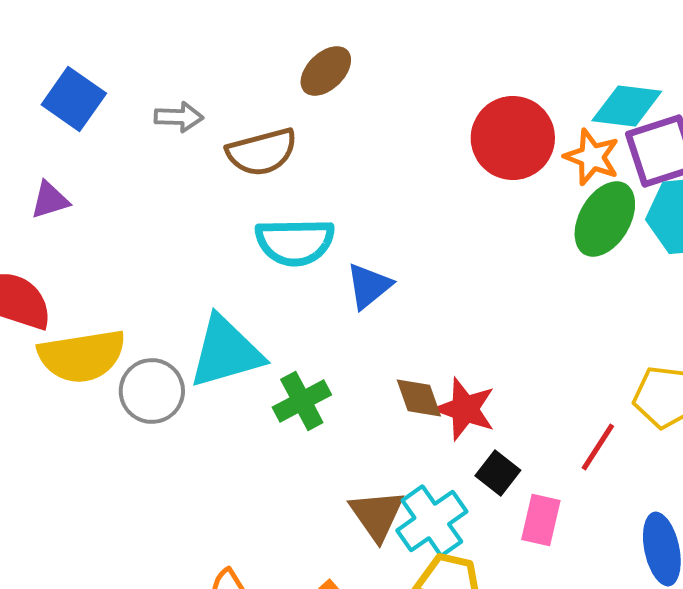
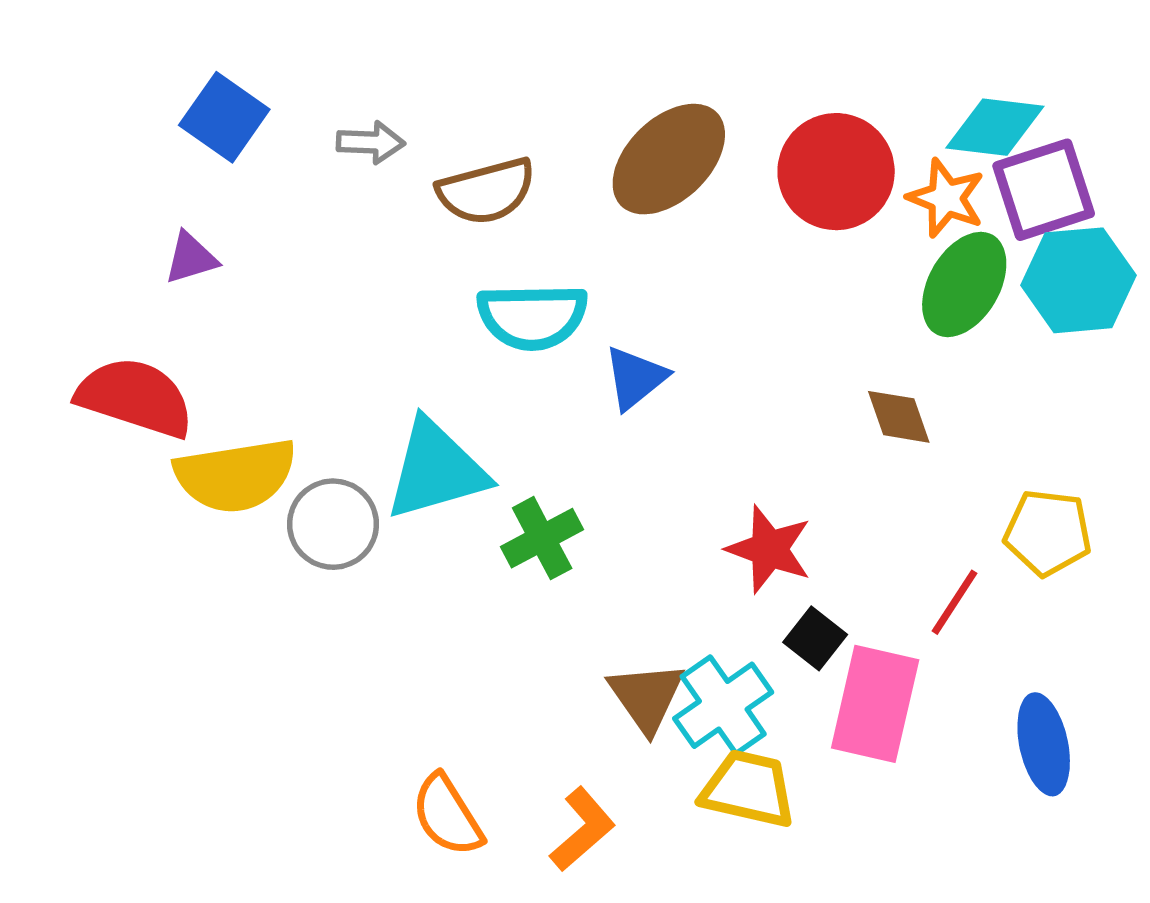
brown ellipse: (326, 71) -> (669, 159), moved, size x1.6
brown diamond: (419, 398) -> (899, 417), moved
pink rectangle: (541, 520) -> (875, 704), size x1.6

